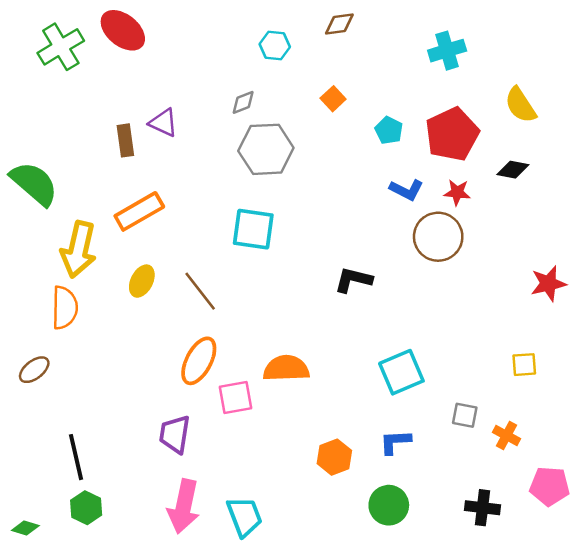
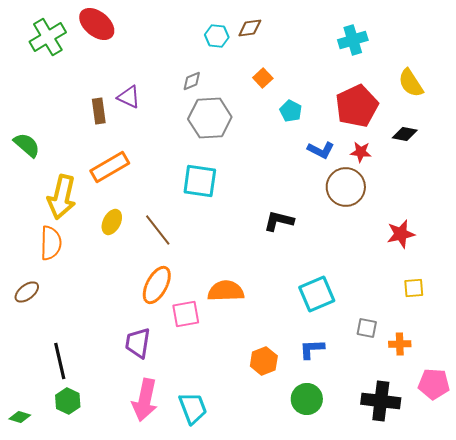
brown diamond: (339, 24) -> (250, 28), moved
cyan pentagon: (389, 130) -> (291, 111), moved
green semicircle: (34, 184) -> (27, 145), size x0.7
red star: (548, 284) -> (401, 234), moved
orange cross: (507, 436) -> (400, 344), turned -30
black cross: (482, 508) -> (381, 401), size x1.4

